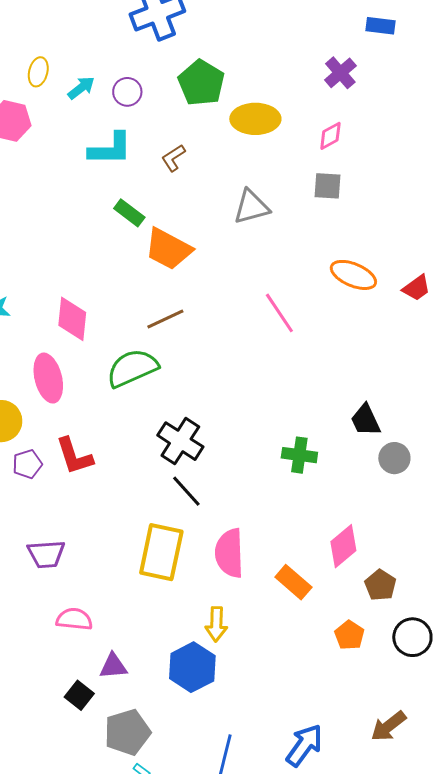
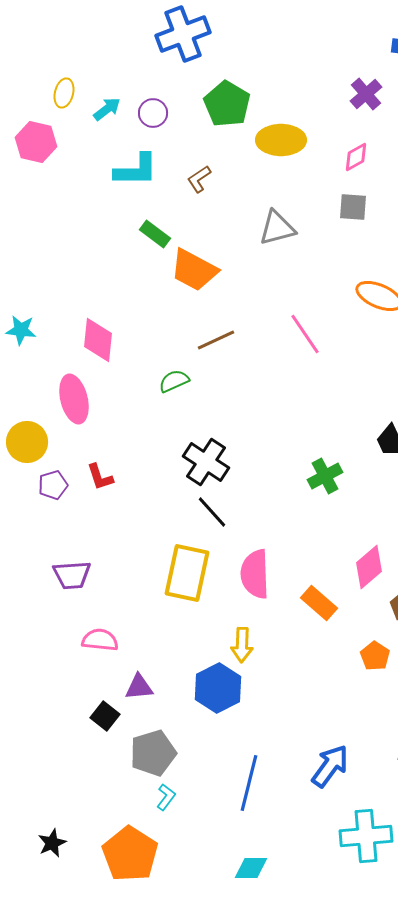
brown line: (165, 319) -> (216, 340), moved
green semicircle: (132, 368) -> (174, 381), moved, size x0.6
green cross: (299, 455) -> (325, 476), turned -36
red L-shape: (74, 456) -> (100, 477), size x0.7

